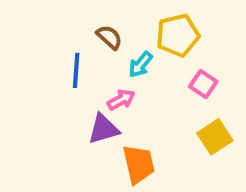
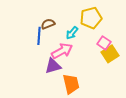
brown semicircle: (109, 37) -> (48, 24), moved, turned -64
pink arrow: (121, 100) -> (62, 51), size x1.5
yellow square: (215, 137) -> (110, 54), moved

